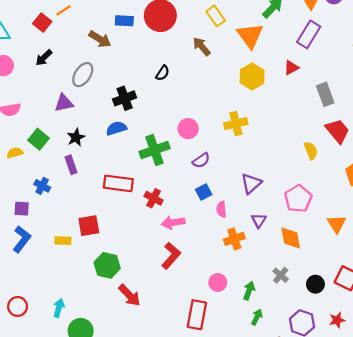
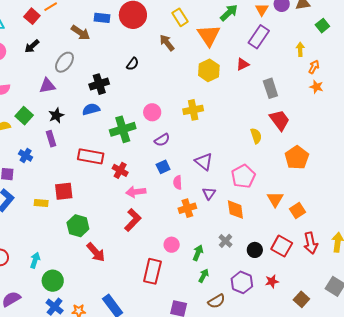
purple triangle: (251, 184) -> (204, 162), turned -42

